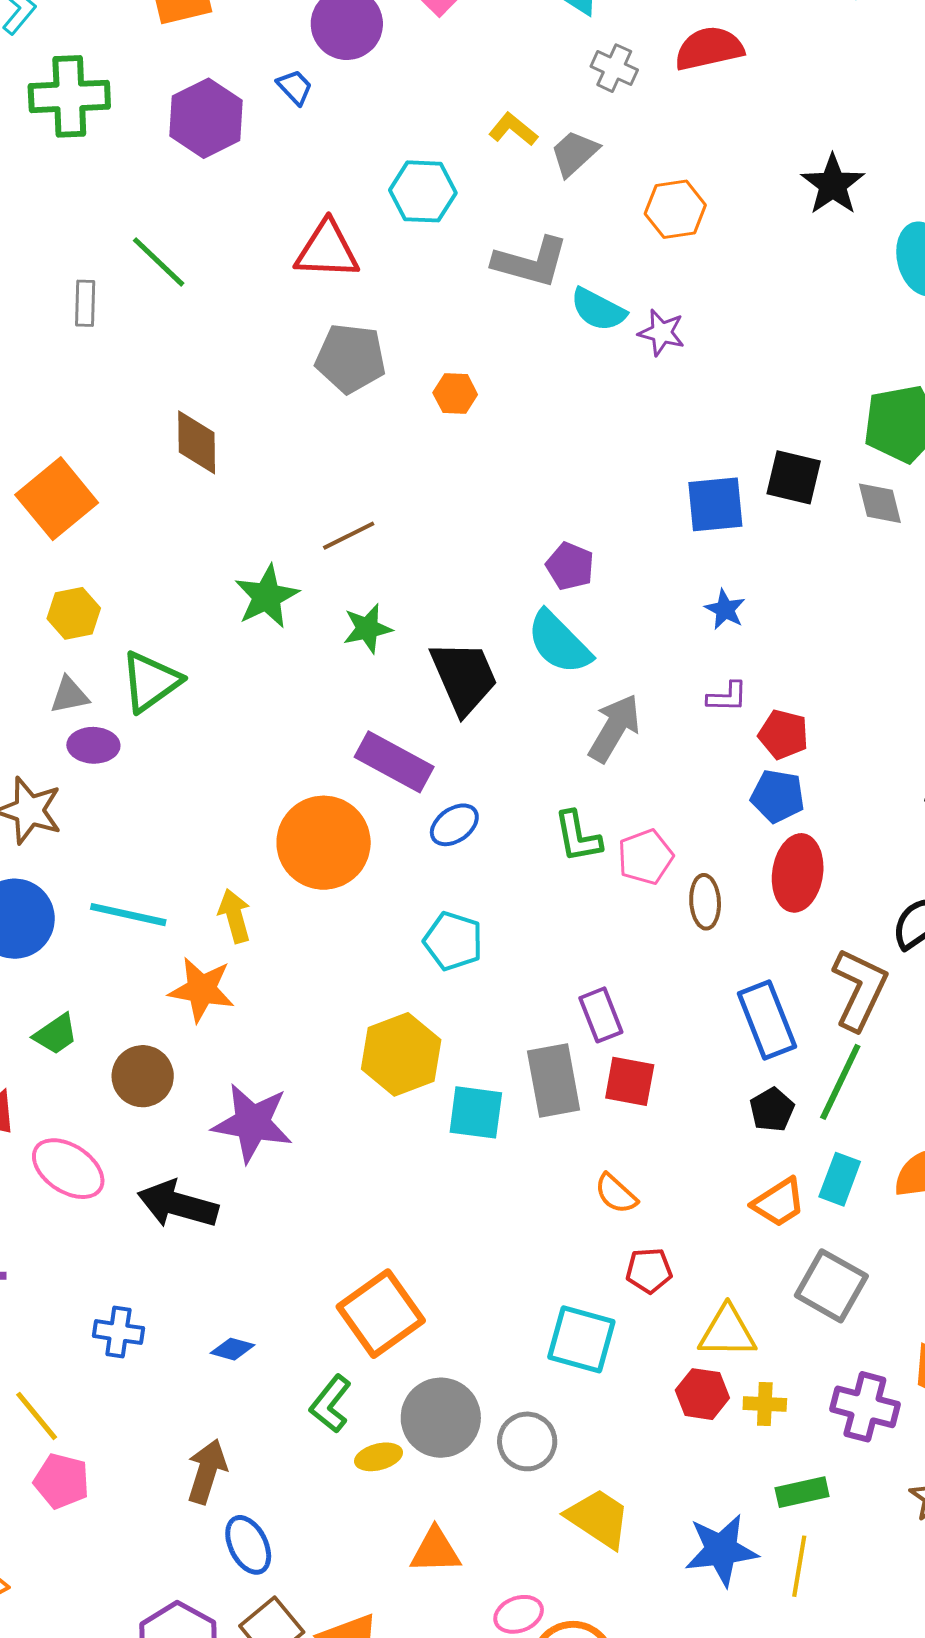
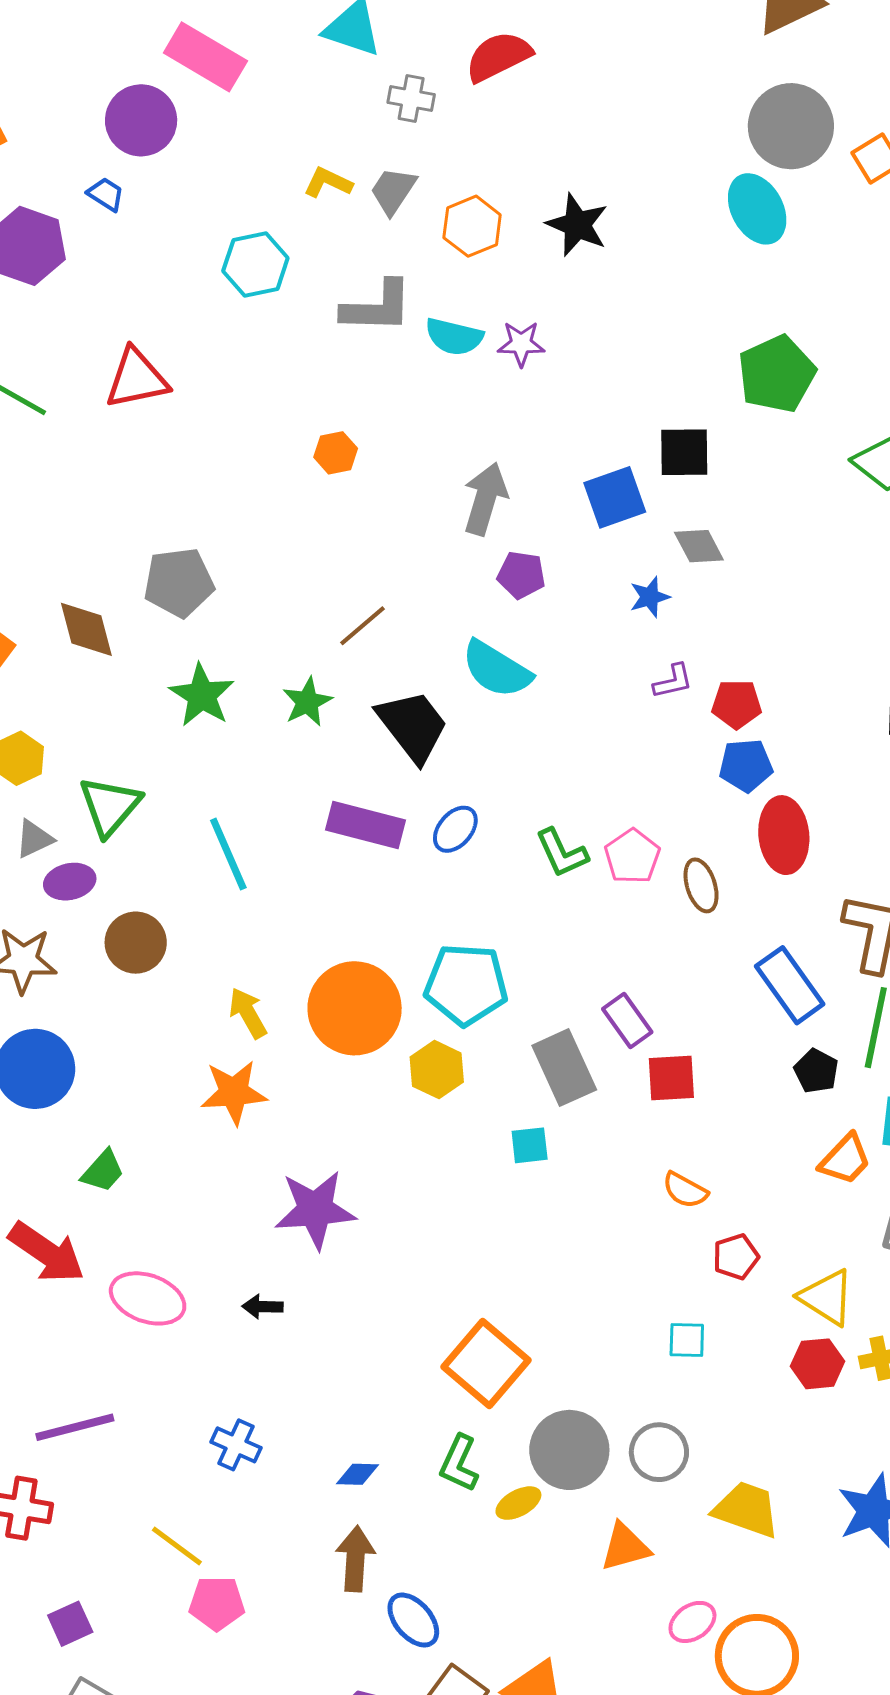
black star: (833, 185) -> (577, 225), moved
orange hexagon: (675, 209) -> (472, 226), moved
red triangle: (327, 250) -> (137, 379), moved
gray pentagon: (351, 358) -> (179, 582), moved
brown diamond: (197, 442) -> (86, 629), moved
gray diamond: (880, 503) -> (699, 546), moved
brown line: (349, 536) -> (363, 626), moved
purple pentagon: (570, 566) -> (521, 575), moved
blue star: (725, 609) -> (650, 597), turned -30
gray arrow: (614, 728) -> (485, 499), moved
blue ellipse: (454, 825) -> (455, 829), moved
orange circle: (324, 843) -> (355, 1008), moved
cyan line: (128, 915) -> (228, 854), moved, turned 68
cyan pentagon: (453, 941) -> (466, 985), size x1.4
yellow hexagon: (401, 1054) -> (437, 1070), moved, size x0.7
brown circle: (143, 1076) -> (136, 943), moved
gray rectangle: (554, 1080) -> (564, 1068), moved
cyan square: (476, 1112) -> (530, 1145), size x0.7
black arrow: (178, 1204) -> (263, 1307), size x0.5
blue cross: (118, 1332) -> (236, 1445), turned 30
yellow triangle: (727, 1332) -> (827, 1297), turned 46
cyan square: (581, 1339) -> (687, 1340), size x0.6
blue diamond: (233, 1349) -> (357, 1474), moved
orange triangle: (435, 1551) -> (625, 1547), moved

